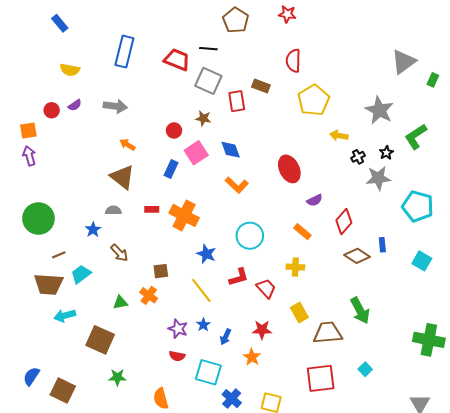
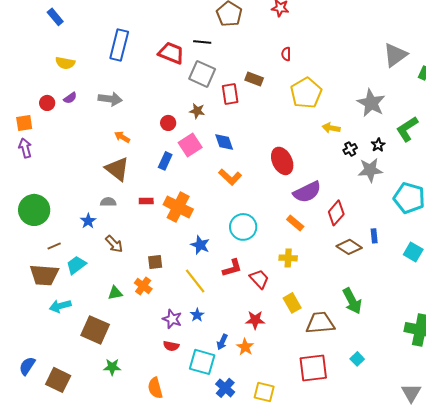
red semicircle: (293, 61) -> (286, 54), size x0.6
purple semicircle: (315, 200) -> (307, 192), size x1.8
blue arrow: (226, 337) -> (222, 342), moved

